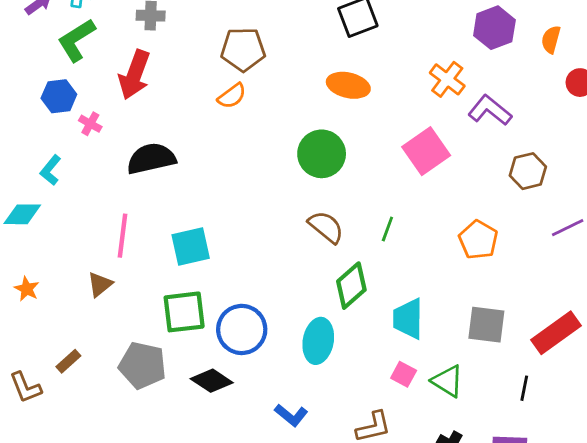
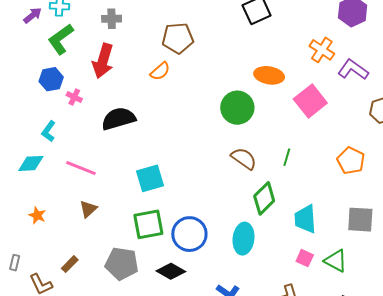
orange ellipse: (348, 85) -> (269, 75), moved
orange semicircle: (232, 96) -> (160, 71), moved
pink line: (123, 236) -> (81, 168), moved, turned -72

